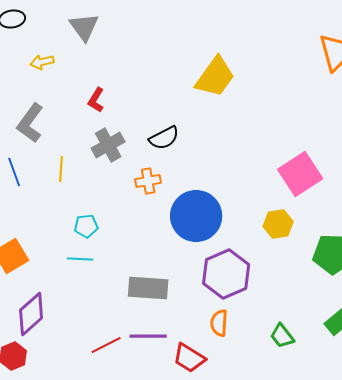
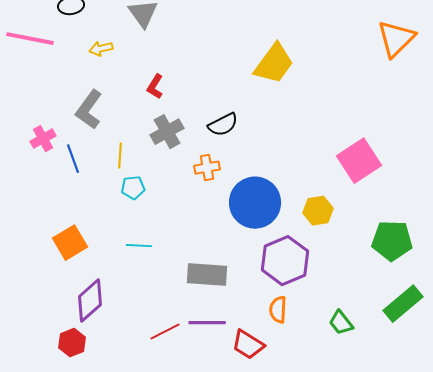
yellow hexagon: (278, 224) -> (318, 211), moved
cyan pentagon: (86, 226) -> (133, 188), moved

